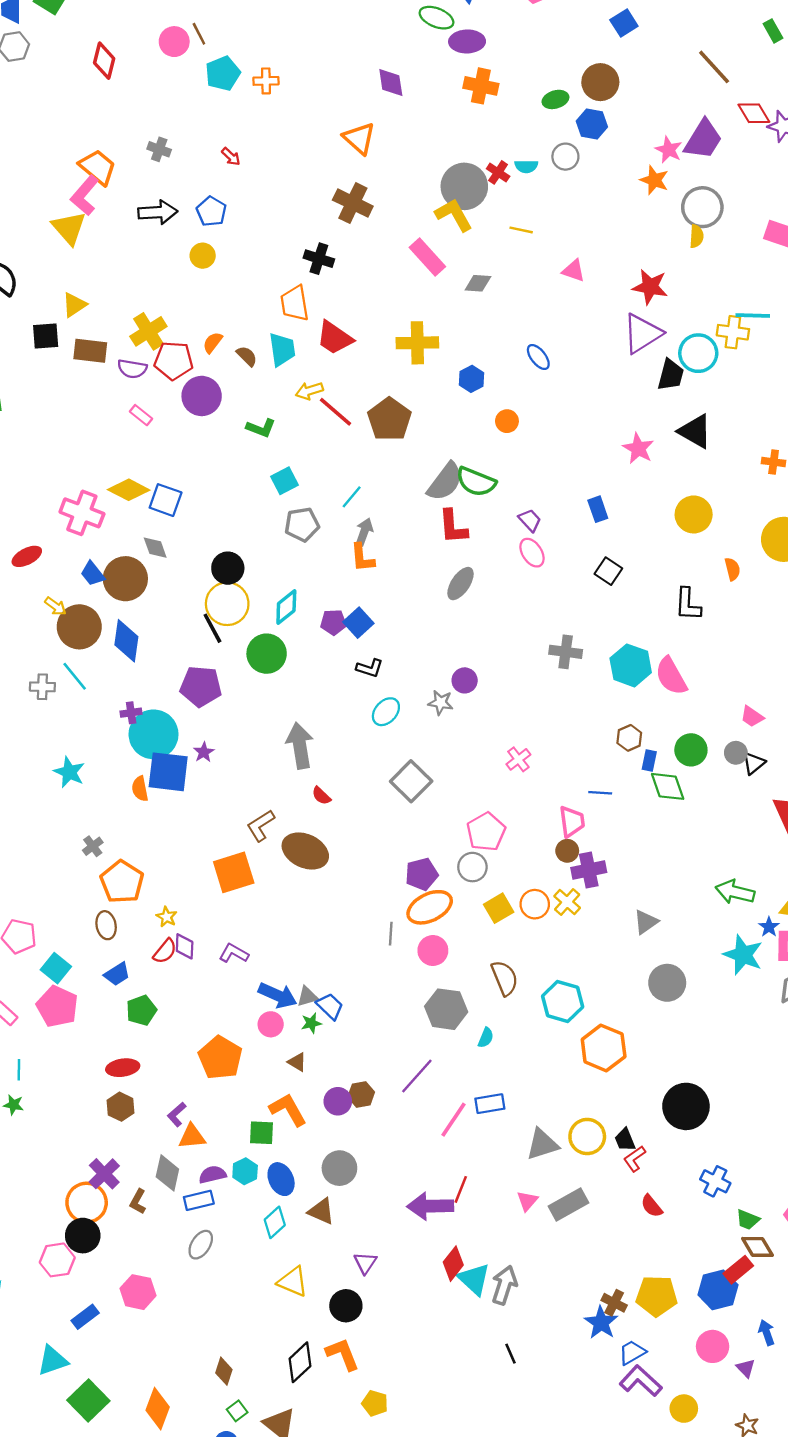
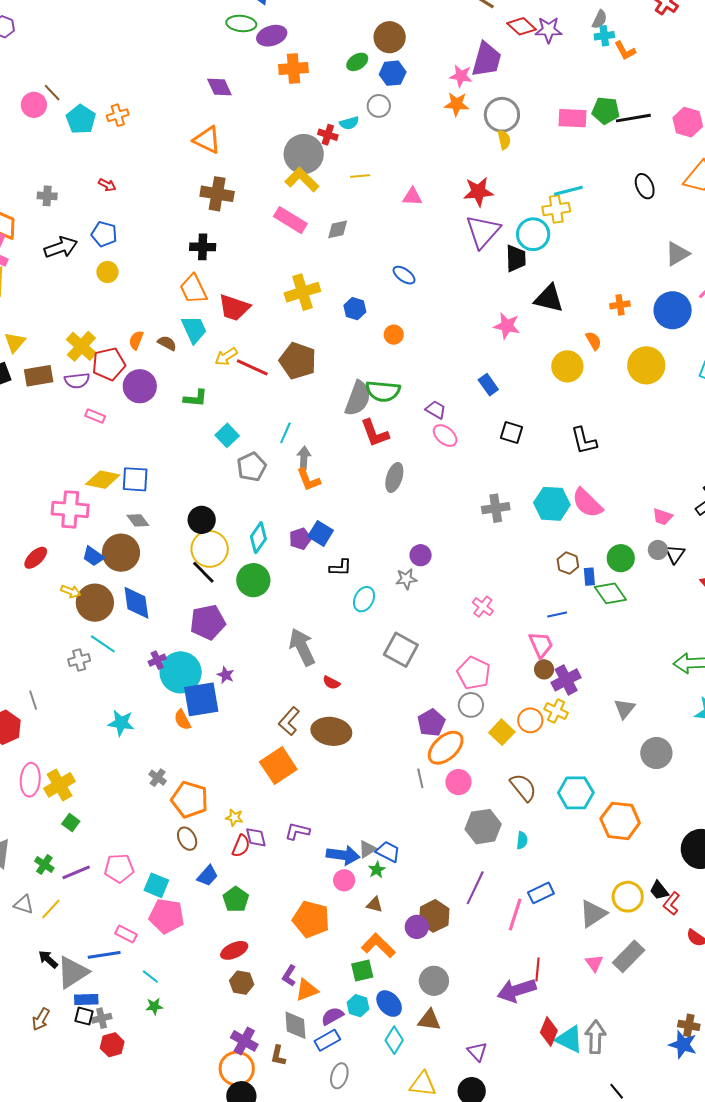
orange semicircle: (732, 569) -> (593, 341), moved
cyan line: (19, 1070) -> (150, 977), turned -36
brown hexagon: (361, 1094) -> (434, 916), size x1.4

